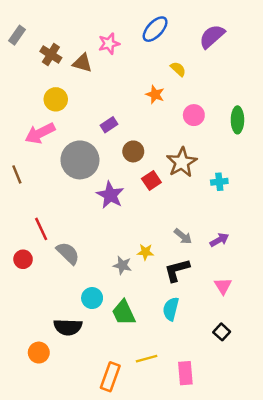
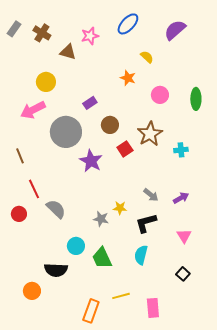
brown cross: (51, 55) -> (42, 33), moved
brown line: (17, 174) -> (20, 156), moved

